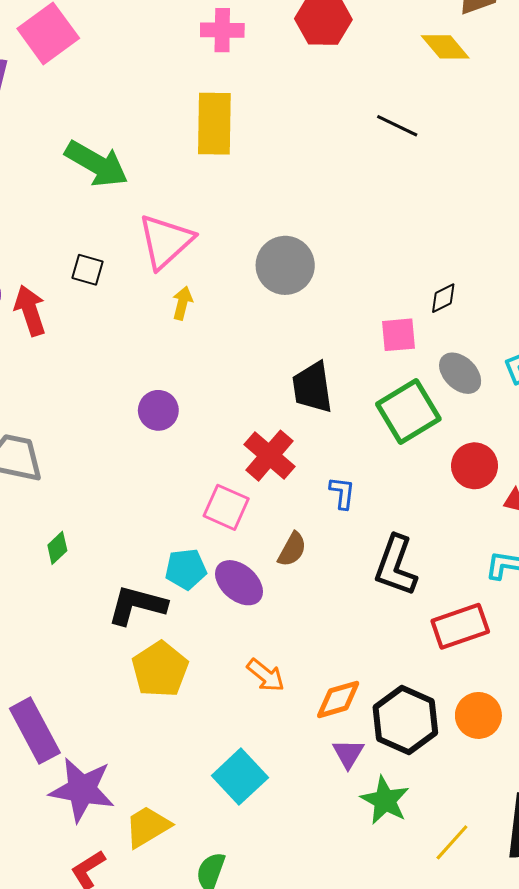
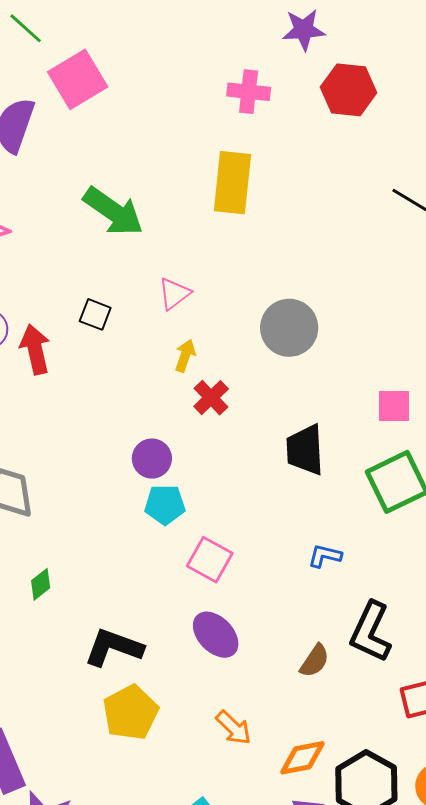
pink triangle: (166, 241) -> (174, 294), size x0.6
red cross: (269, 456) -> (211, 398), moved, size x0.7
blue L-shape: (342, 493) -> (325, 556), turned -88
brown semicircle: (292, 549) -> (315, 661), moved
cyan pentagon: (186, 569) -> (165, 505), moved

